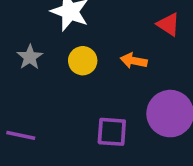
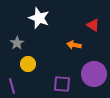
yellow circle: (83, 61) -> (28, 64), moved
purple line: (21, 135) -> (12, 86), turned 63

